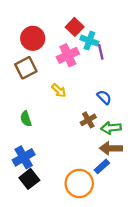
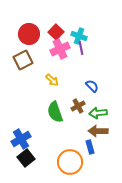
red square: (75, 27) -> (56, 32), moved
purple line: (101, 52) -> (81, 48), moved
green semicircle: (26, 119) -> (55, 112), moved, size x1.5
blue rectangle: (102, 166) -> (90, 147), turned -64

